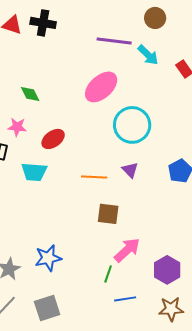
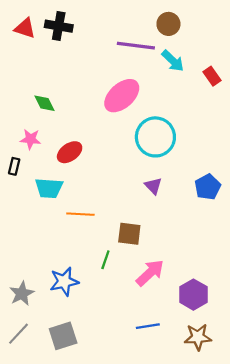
brown circle: (155, 18) -> (168, 24), moved
orange line: (94, 177) -> (80, 214), moved
green line: (108, 274) -> (105, 260), moved

